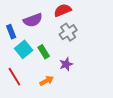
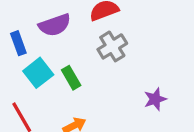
purple star: (66, 64) -> (155, 99), moved

